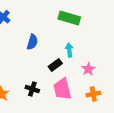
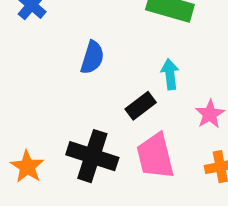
black cross: (32, 89) -> (92, 156), size x1.6

